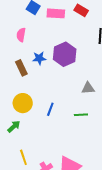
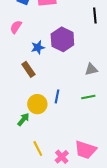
pink semicircle: (21, 35) -> (16, 27), turned 32
brown rectangle: (21, 68) -> (28, 69), moved
yellow circle: (23, 103) -> (37, 104), moved

